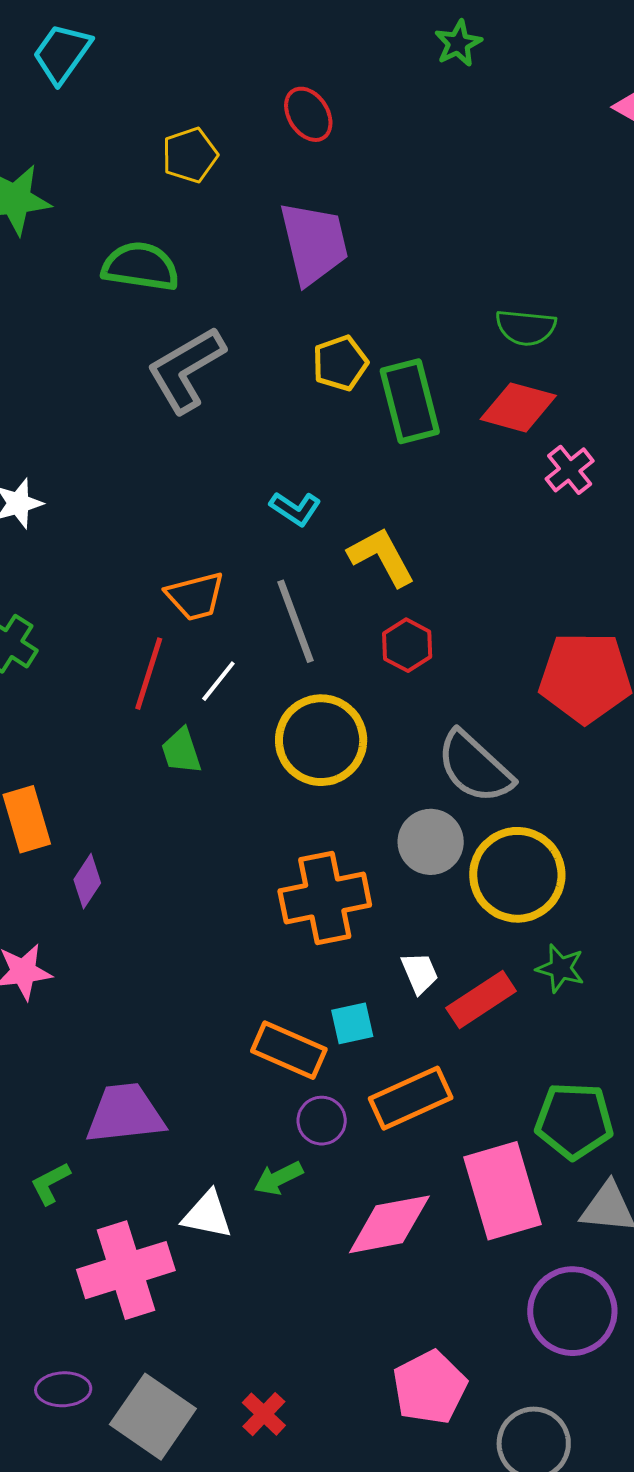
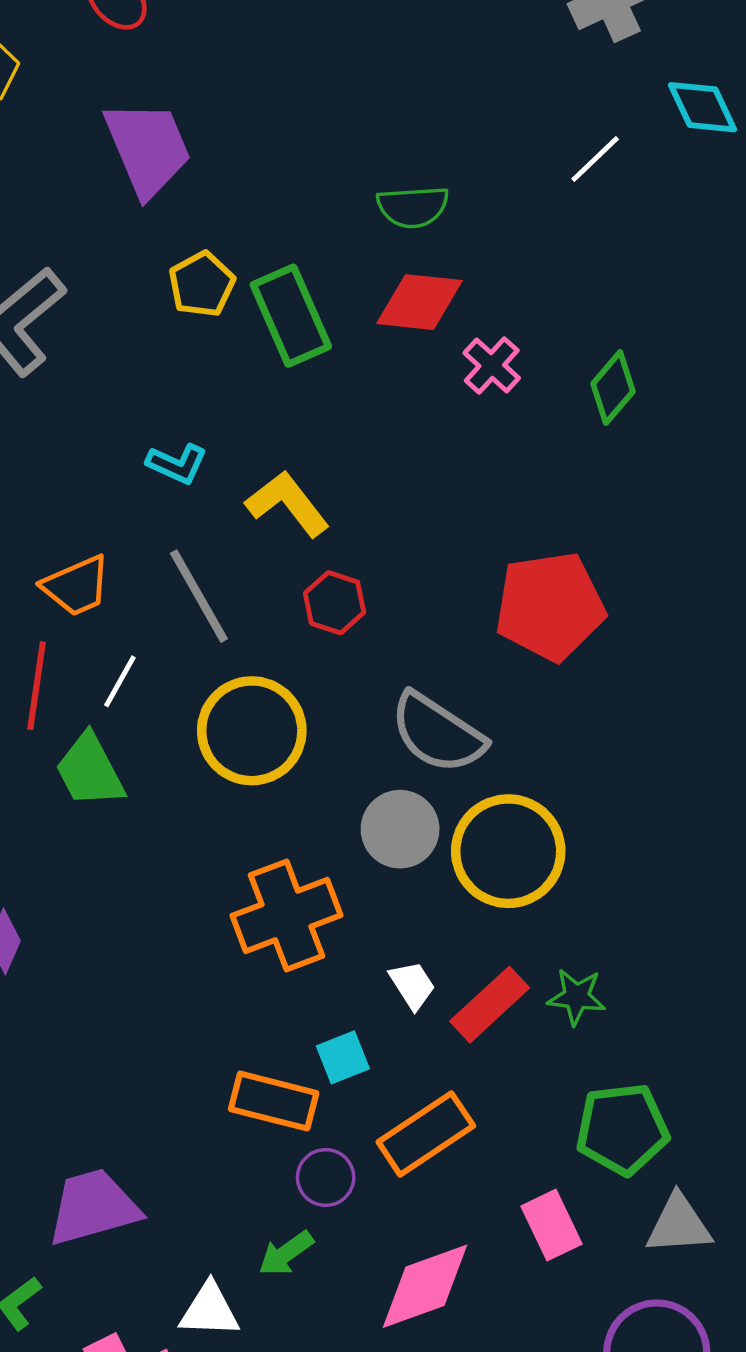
green trapezoid: (181, 751) -> (90, 770), size x1.4
green star: (560, 968) -> (576, 997), moved
pink rectangle: (502, 1191) -> (551, 1225), size x0.6

